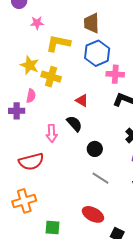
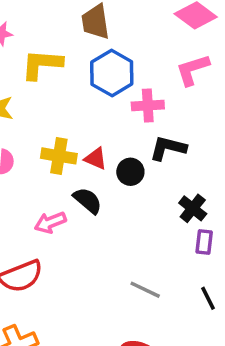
yellow cross: (51, 77) -> (59, 156), moved
pink arrow: (52, 133) -> (50, 222), turned 78
black circle: (95, 149) -> (130, 172), moved

